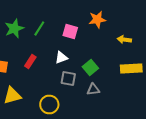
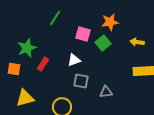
green star: (14, 28) -> (27, 48), moved
green line: (39, 28) -> (55, 18), moved
green square: (90, 68) -> (103, 43), moved

